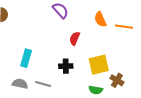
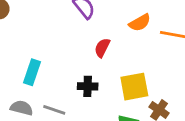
orange semicircle: (100, 19) -> (140, 23), turned -98

